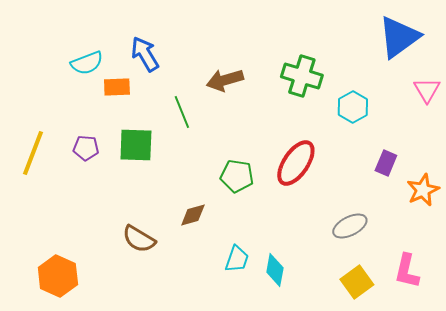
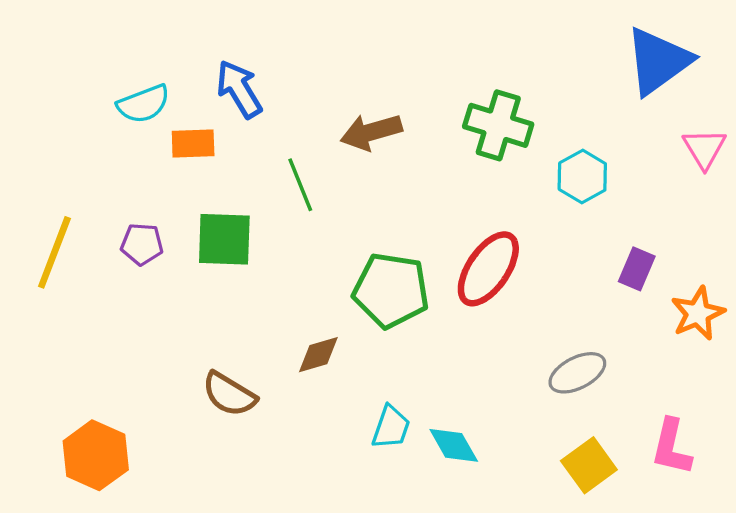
green pentagon: (237, 176) -> (391, 290), size x1.4
cyan diamond: (275, 270) -> (454, 445), turned -40

